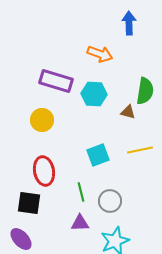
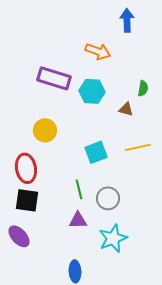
green semicircle: (145, 91) -> (143, 88), size x0.6
yellow circle: (42, 120) -> (45, 130), moved
red ellipse: (44, 171) -> (26, 168), moved

